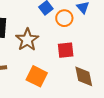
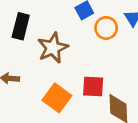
red square: (66, 50) -> (93, 87), moved

